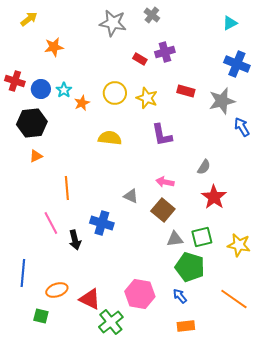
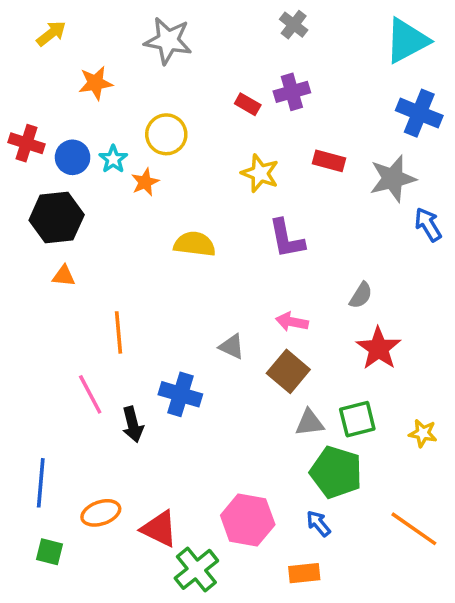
gray cross: (152, 15) -> (294, 25), moved
gray star: (113, 23) -> (168, 41), moved
cyan triangle: (230, 23) -> (407, 41), size x1.8
yellow circle: (115, 93) -> (166, 134), moved
orange triangle: (36, 156) -> (64, 276), turned 32
yellow star: (239, 245) -> (423, 433), size x0.7
green square: (41, 316) -> (50, 552), moved
orange rectangle: (186, 326) -> (304, 573), moved

